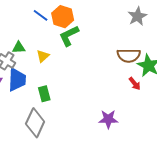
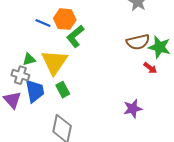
yellow triangle: (43, 56) -> (54, 62), size x2.0
green rectangle: (44, 94) -> (63, 90), moved

